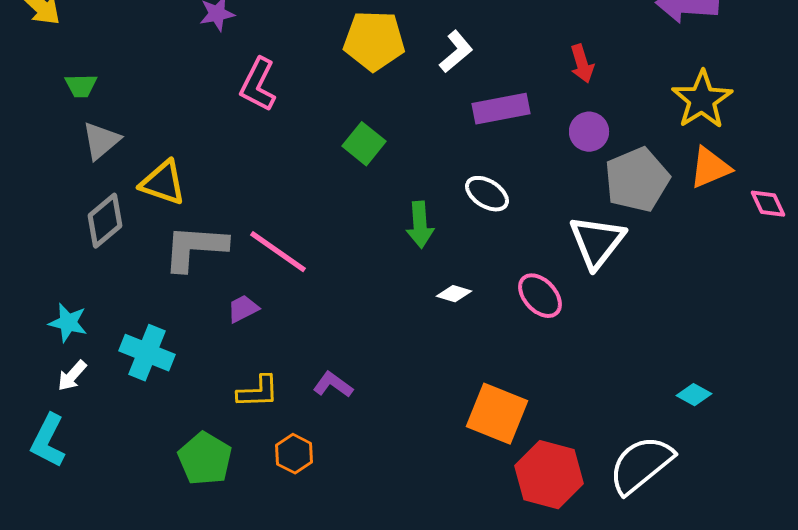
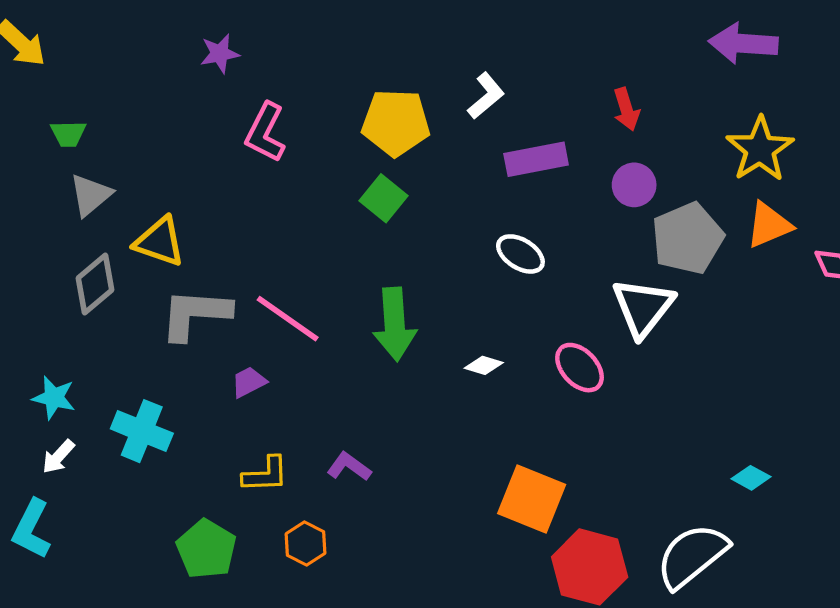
yellow pentagon: (374, 41) -> (396, 123), moved
green arrow: (420, 225) -> (395, 324), moved, size x1.4

